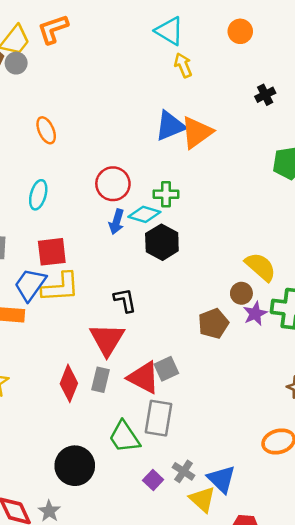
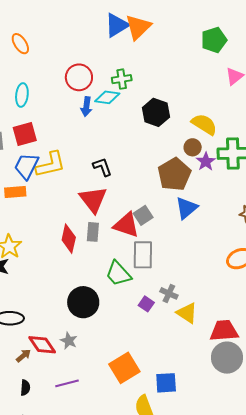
black hexagon: (162, 242) -> (156, 112), moved
red square: (52, 252) -> (25, 134), moved
brown pentagon: (213, 323) -> (174, 174), size x1.4
blue triangle: (221, 479) -> (186, 208), moved, turned 45

